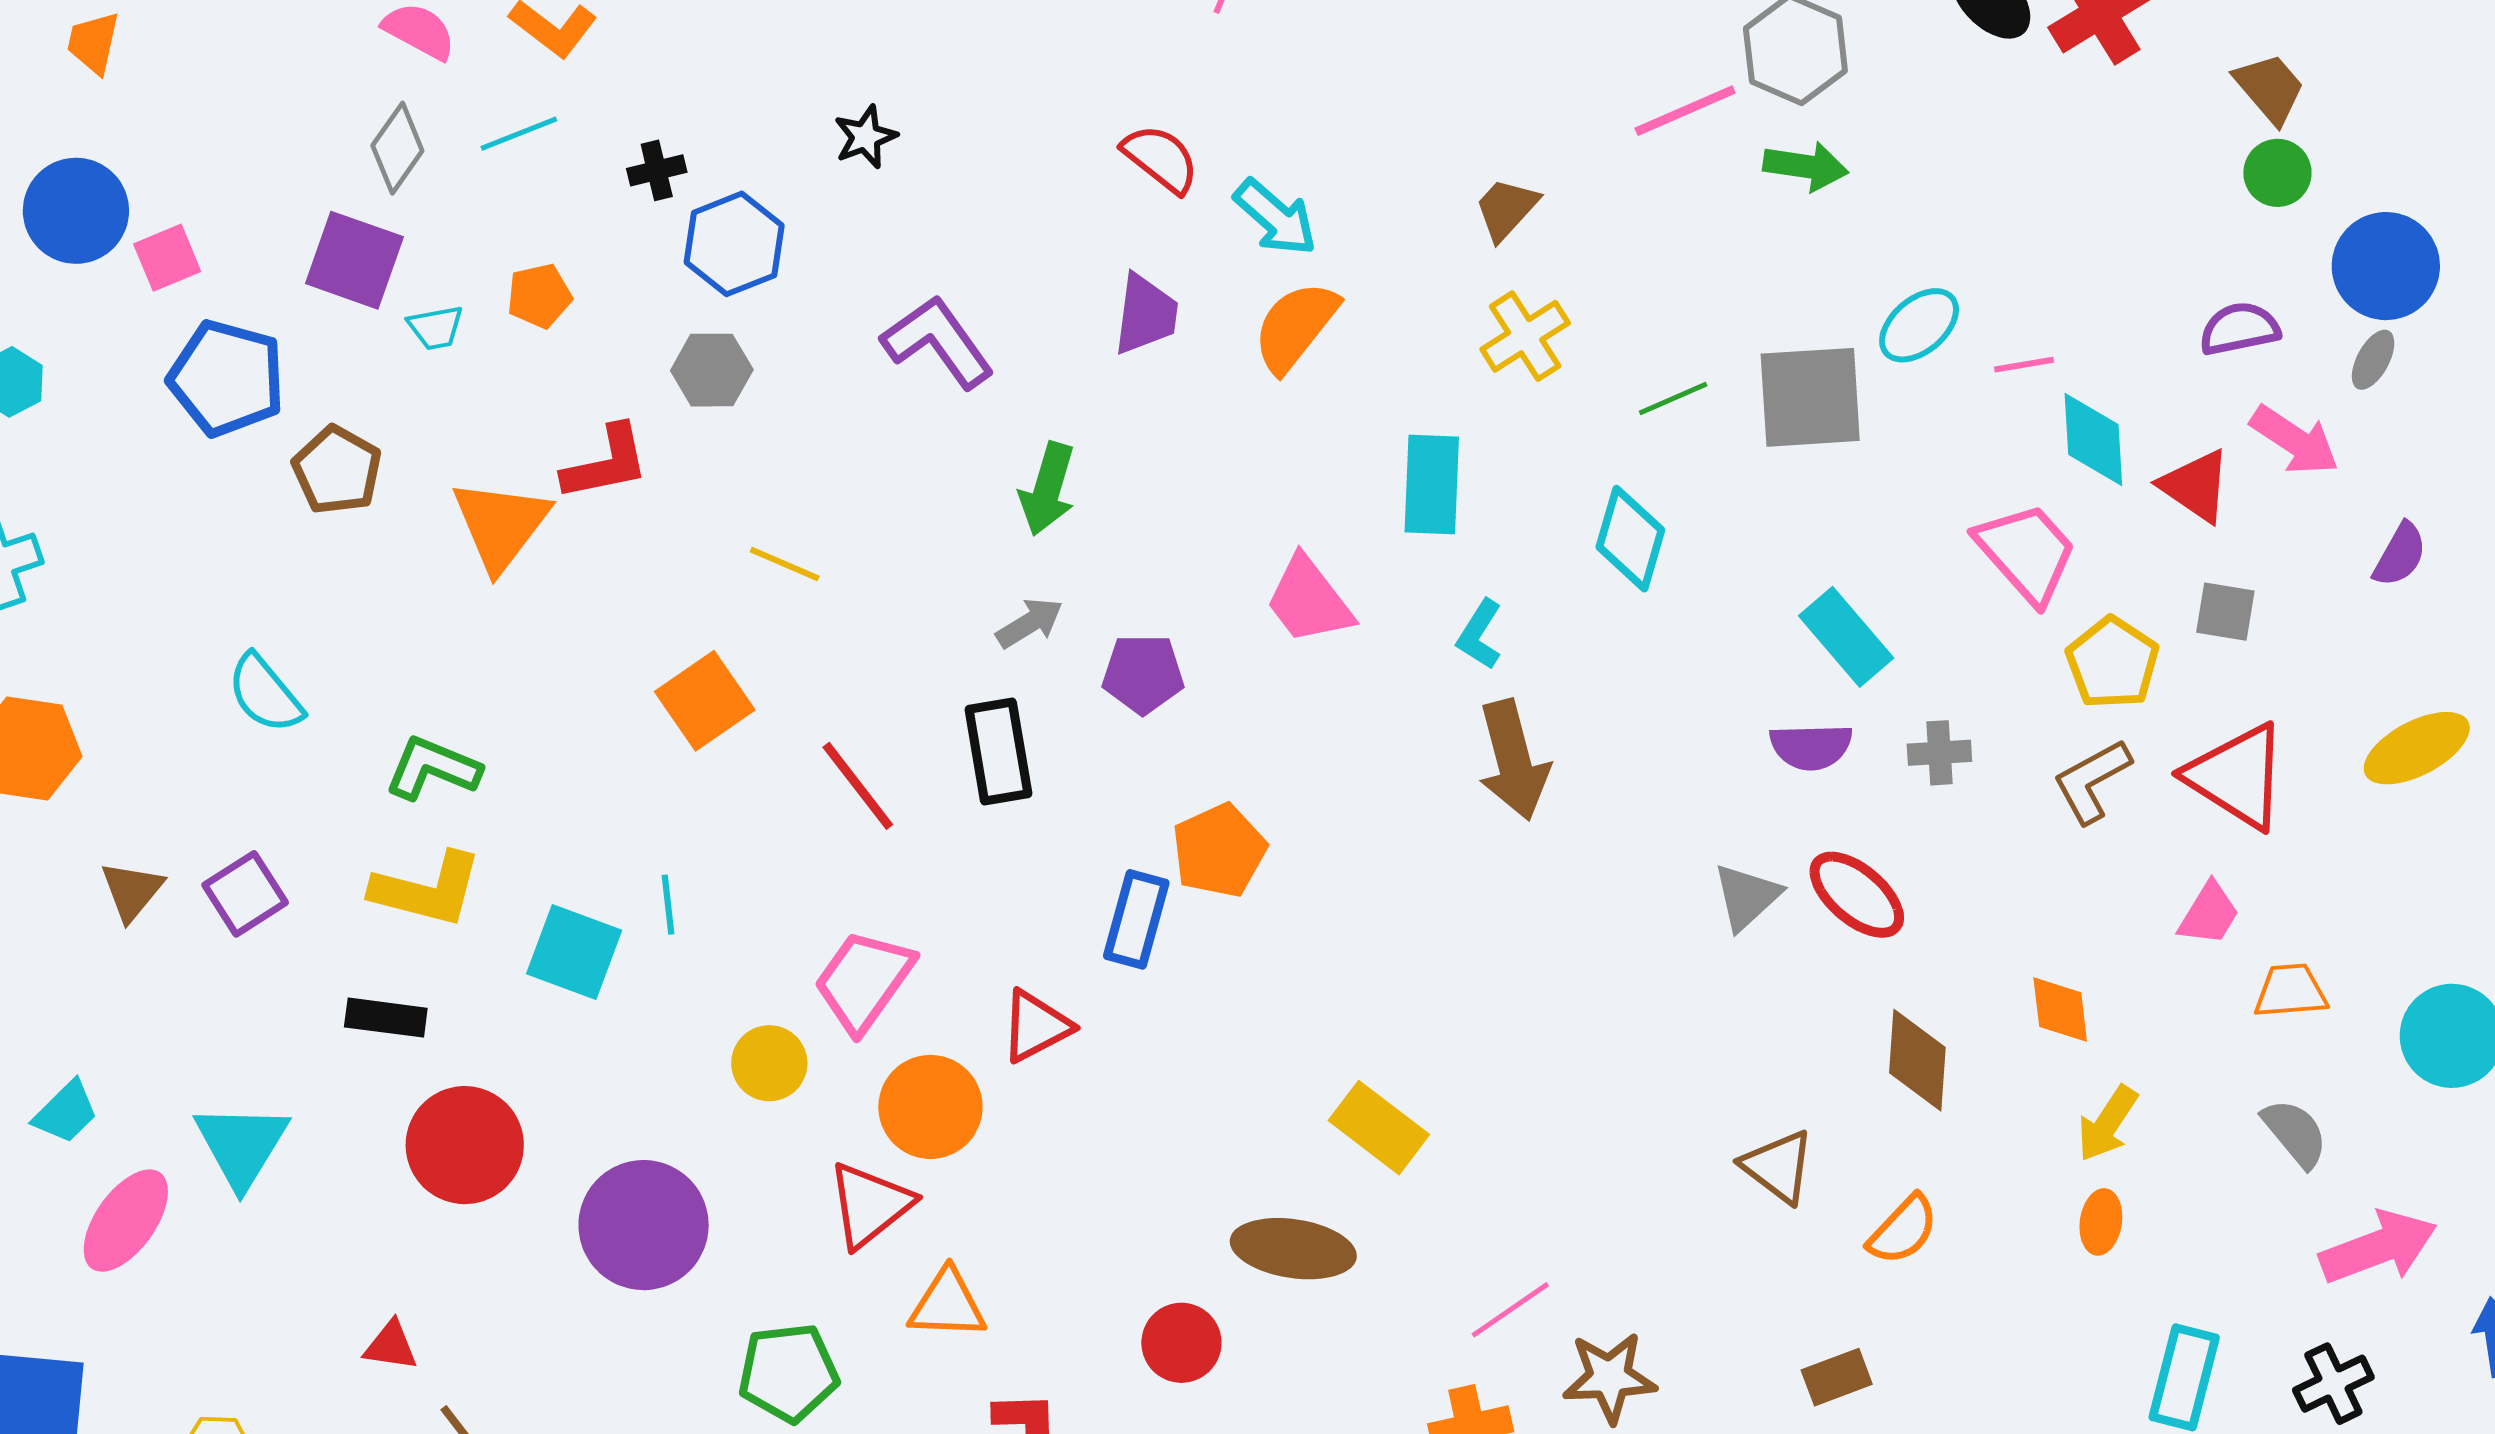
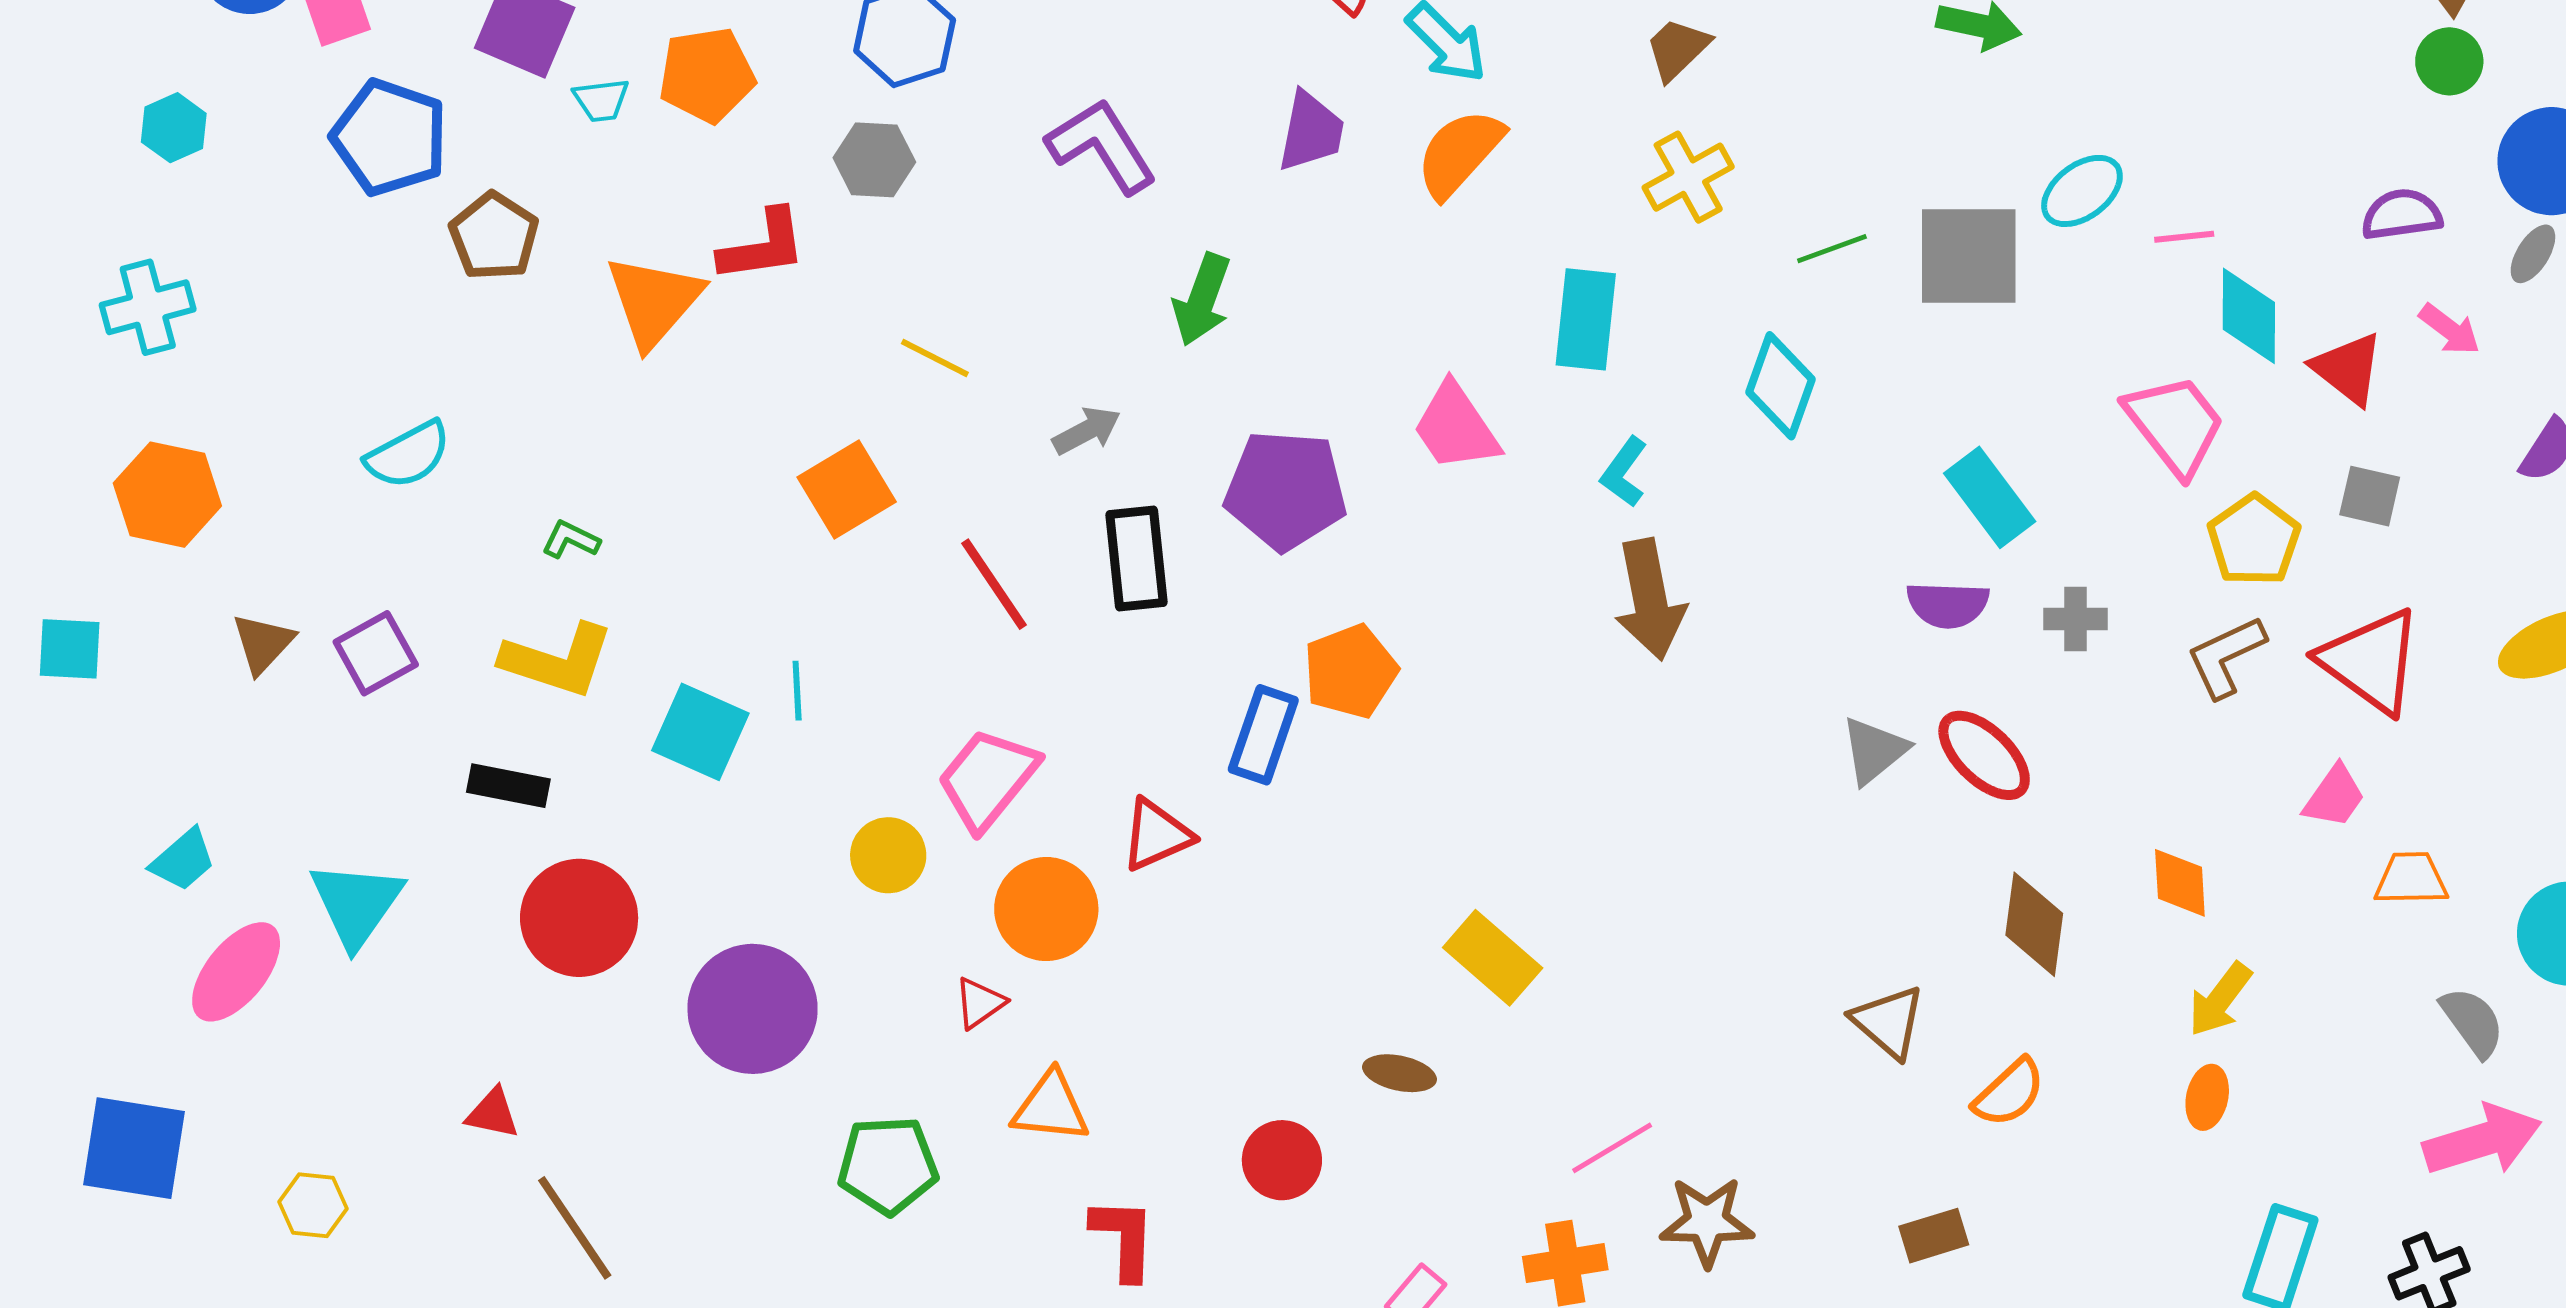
orange pentagon: (539, 296) -> (707, 75), size x1.5
pink arrow: (2295, 440) -> (2450, 329), size x0.7
gray arrow: (1030, 623) -> (1087, 431), moved
purple pentagon: (1143, 674) -> (1286, 490), size x1.5
cyan semicircle: (265, 694) -> (408, 455), turned -82
green L-shape: (433, 768) -> (571, 540), size x0.6
gray semicircle: (2295, 1133) -> (2473, 1022), moved
red triangle: (870, 1205) -> (980, 1003), size x0.6
brown ellipse: (1293, 1249) -> (1399, 1073), size x0.6

